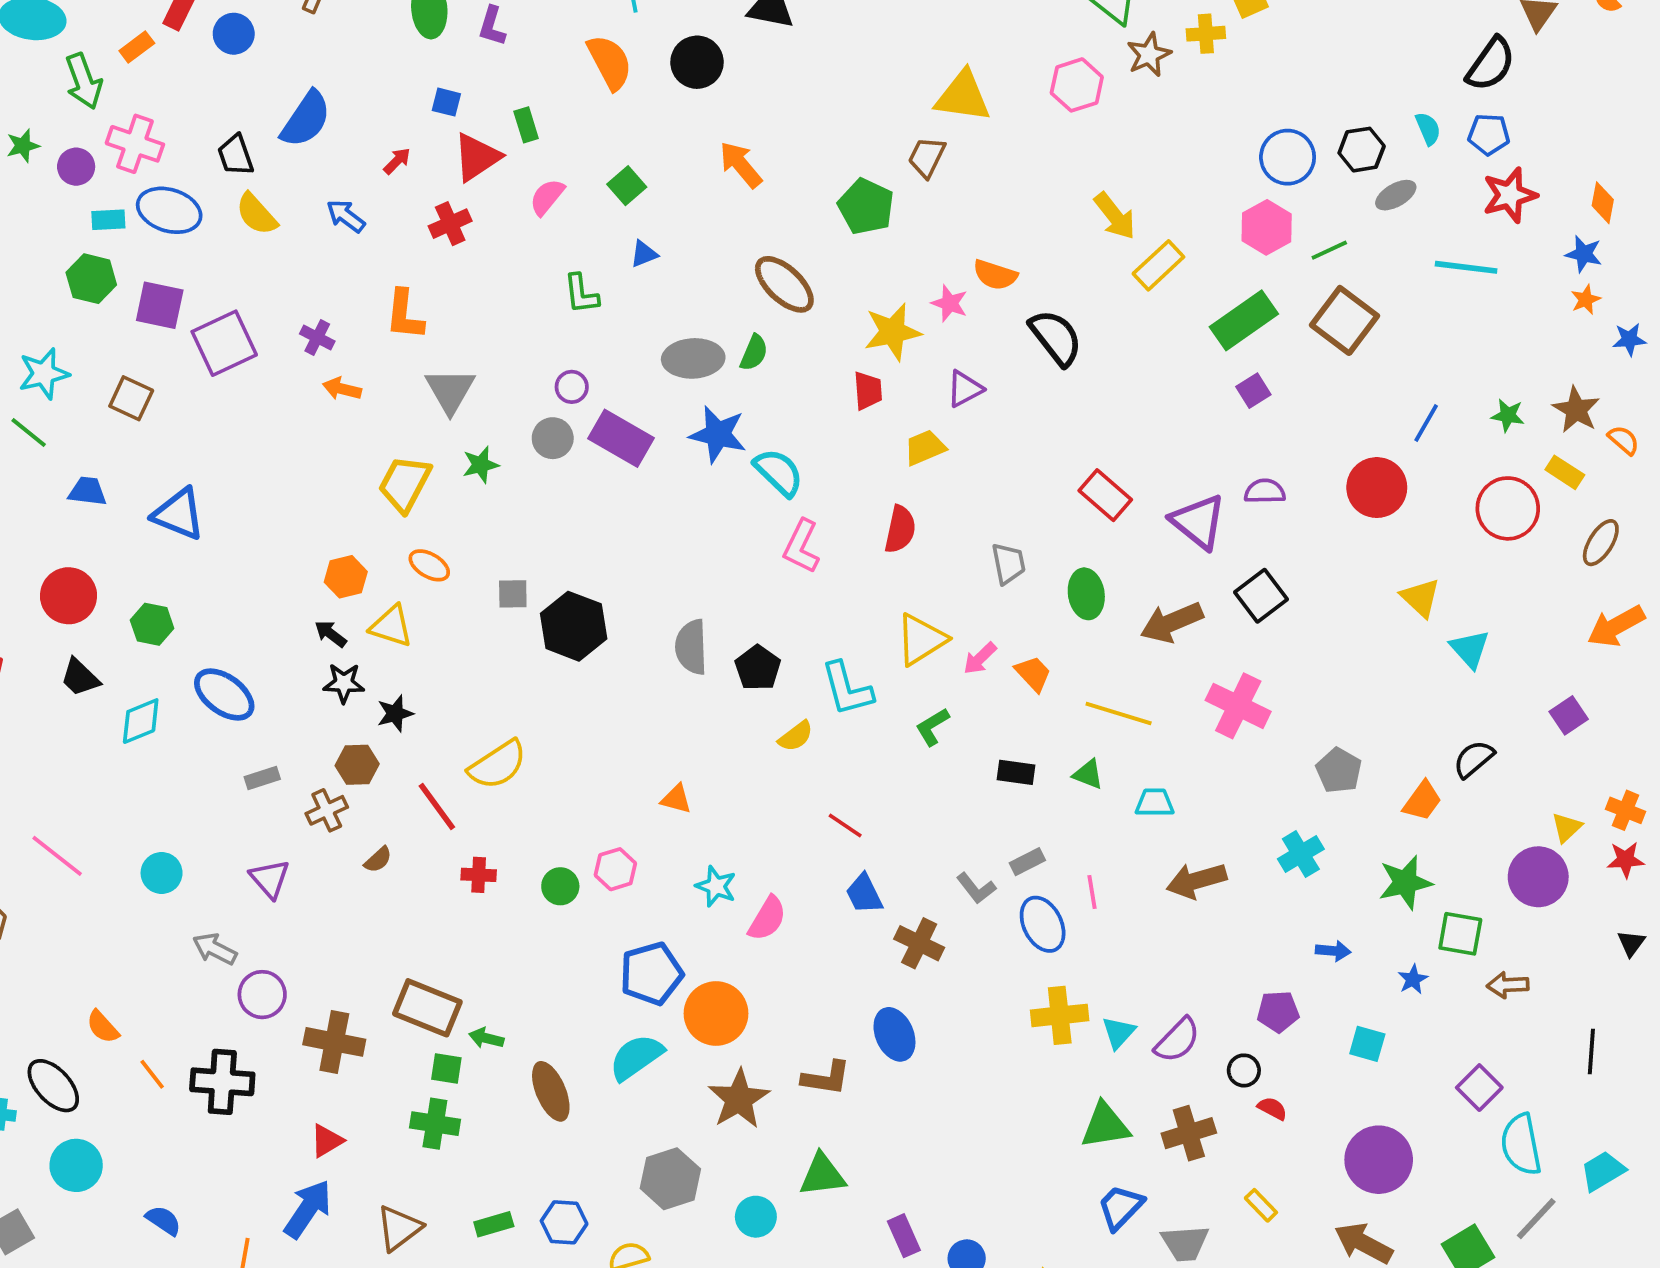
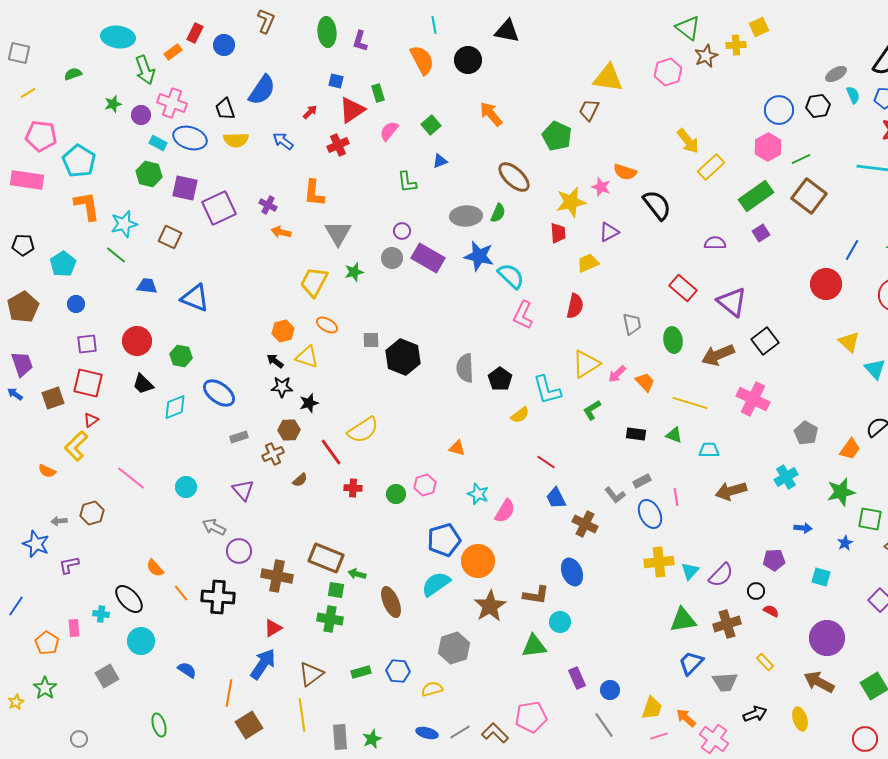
gray ellipse: (1396, 195) -> (836, 74), moved
yellow semicircle: (256, 214) -> (236, 140), turned -50
cyan rectangle: (108, 220) -> (158, 143), turned 30
purple semicircle: (1265, 491) -> (715, 243), moved
cyan circle: (756, 1217) -> (560, 622), moved

